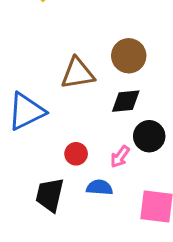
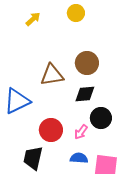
red circle: (76, 154) -> (51, 130), size x1.5
blue semicircle: (99, 187) -> (79, 158), moved

